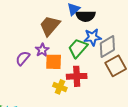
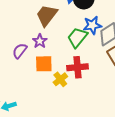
orange square: (54, 62) -> (44, 64), moved
yellow cross: (60, 87) -> (60, 79), turned 32

